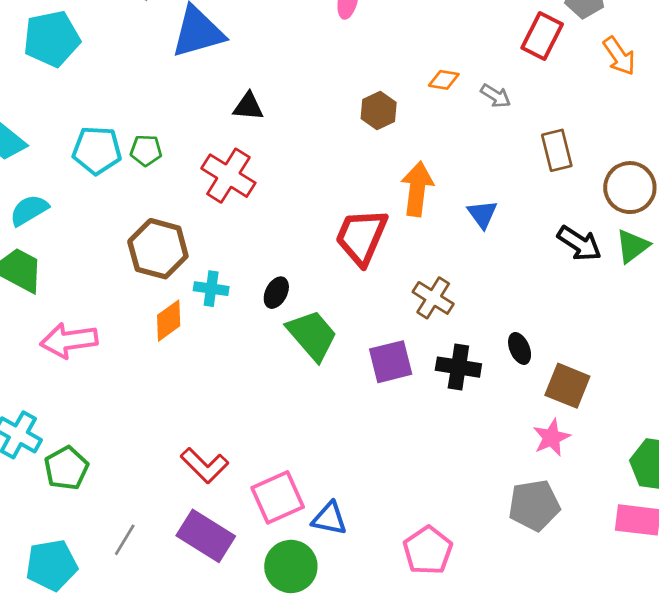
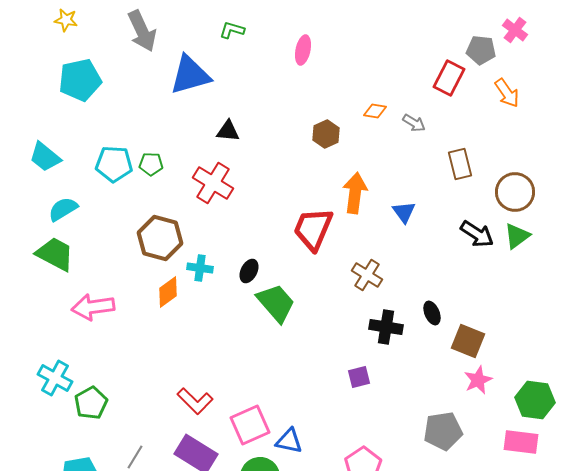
purple square: (391, 362) -> (359, 377), moved, size x0.7
pink star: (551, 438) -> (478, 380), moved

